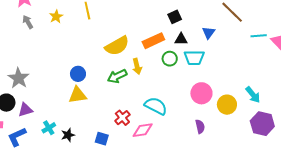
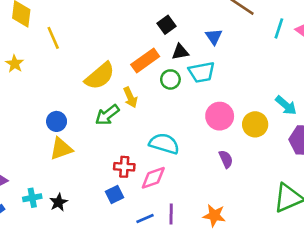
yellow star: (56, 16) -> (15, 64), moved
cyan line: (259, 36) -> (279, 28), turned -56
red cross: (122, 118) -> (124, 167), turned -35
cyan cross: (49, 128) -> (32, 198), turned 32
blue square: (102, 139) -> (114, 194), moved, turned -32

